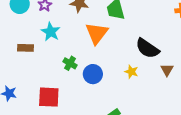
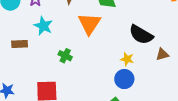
brown triangle: (167, 70) -> (162, 54), turned 48
blue circle: (93, 74) -> (124, 79), moved

